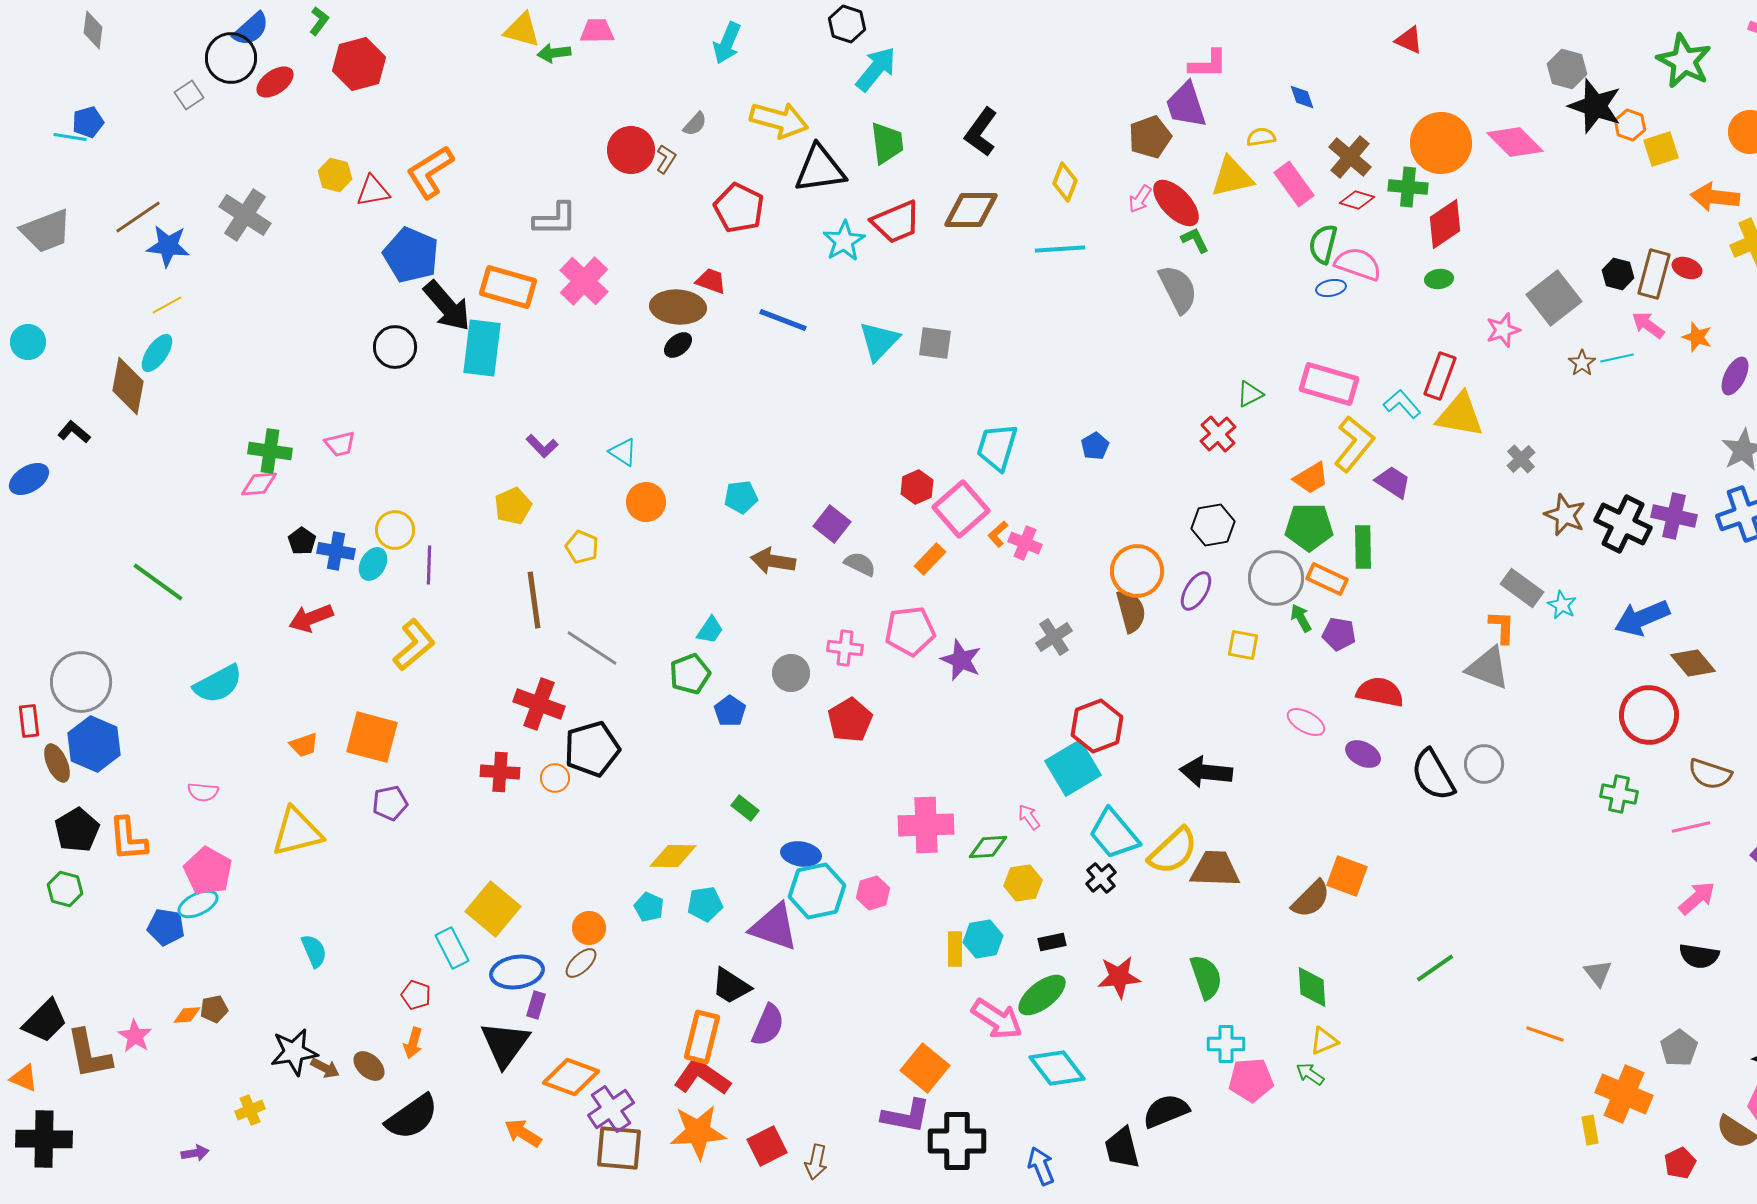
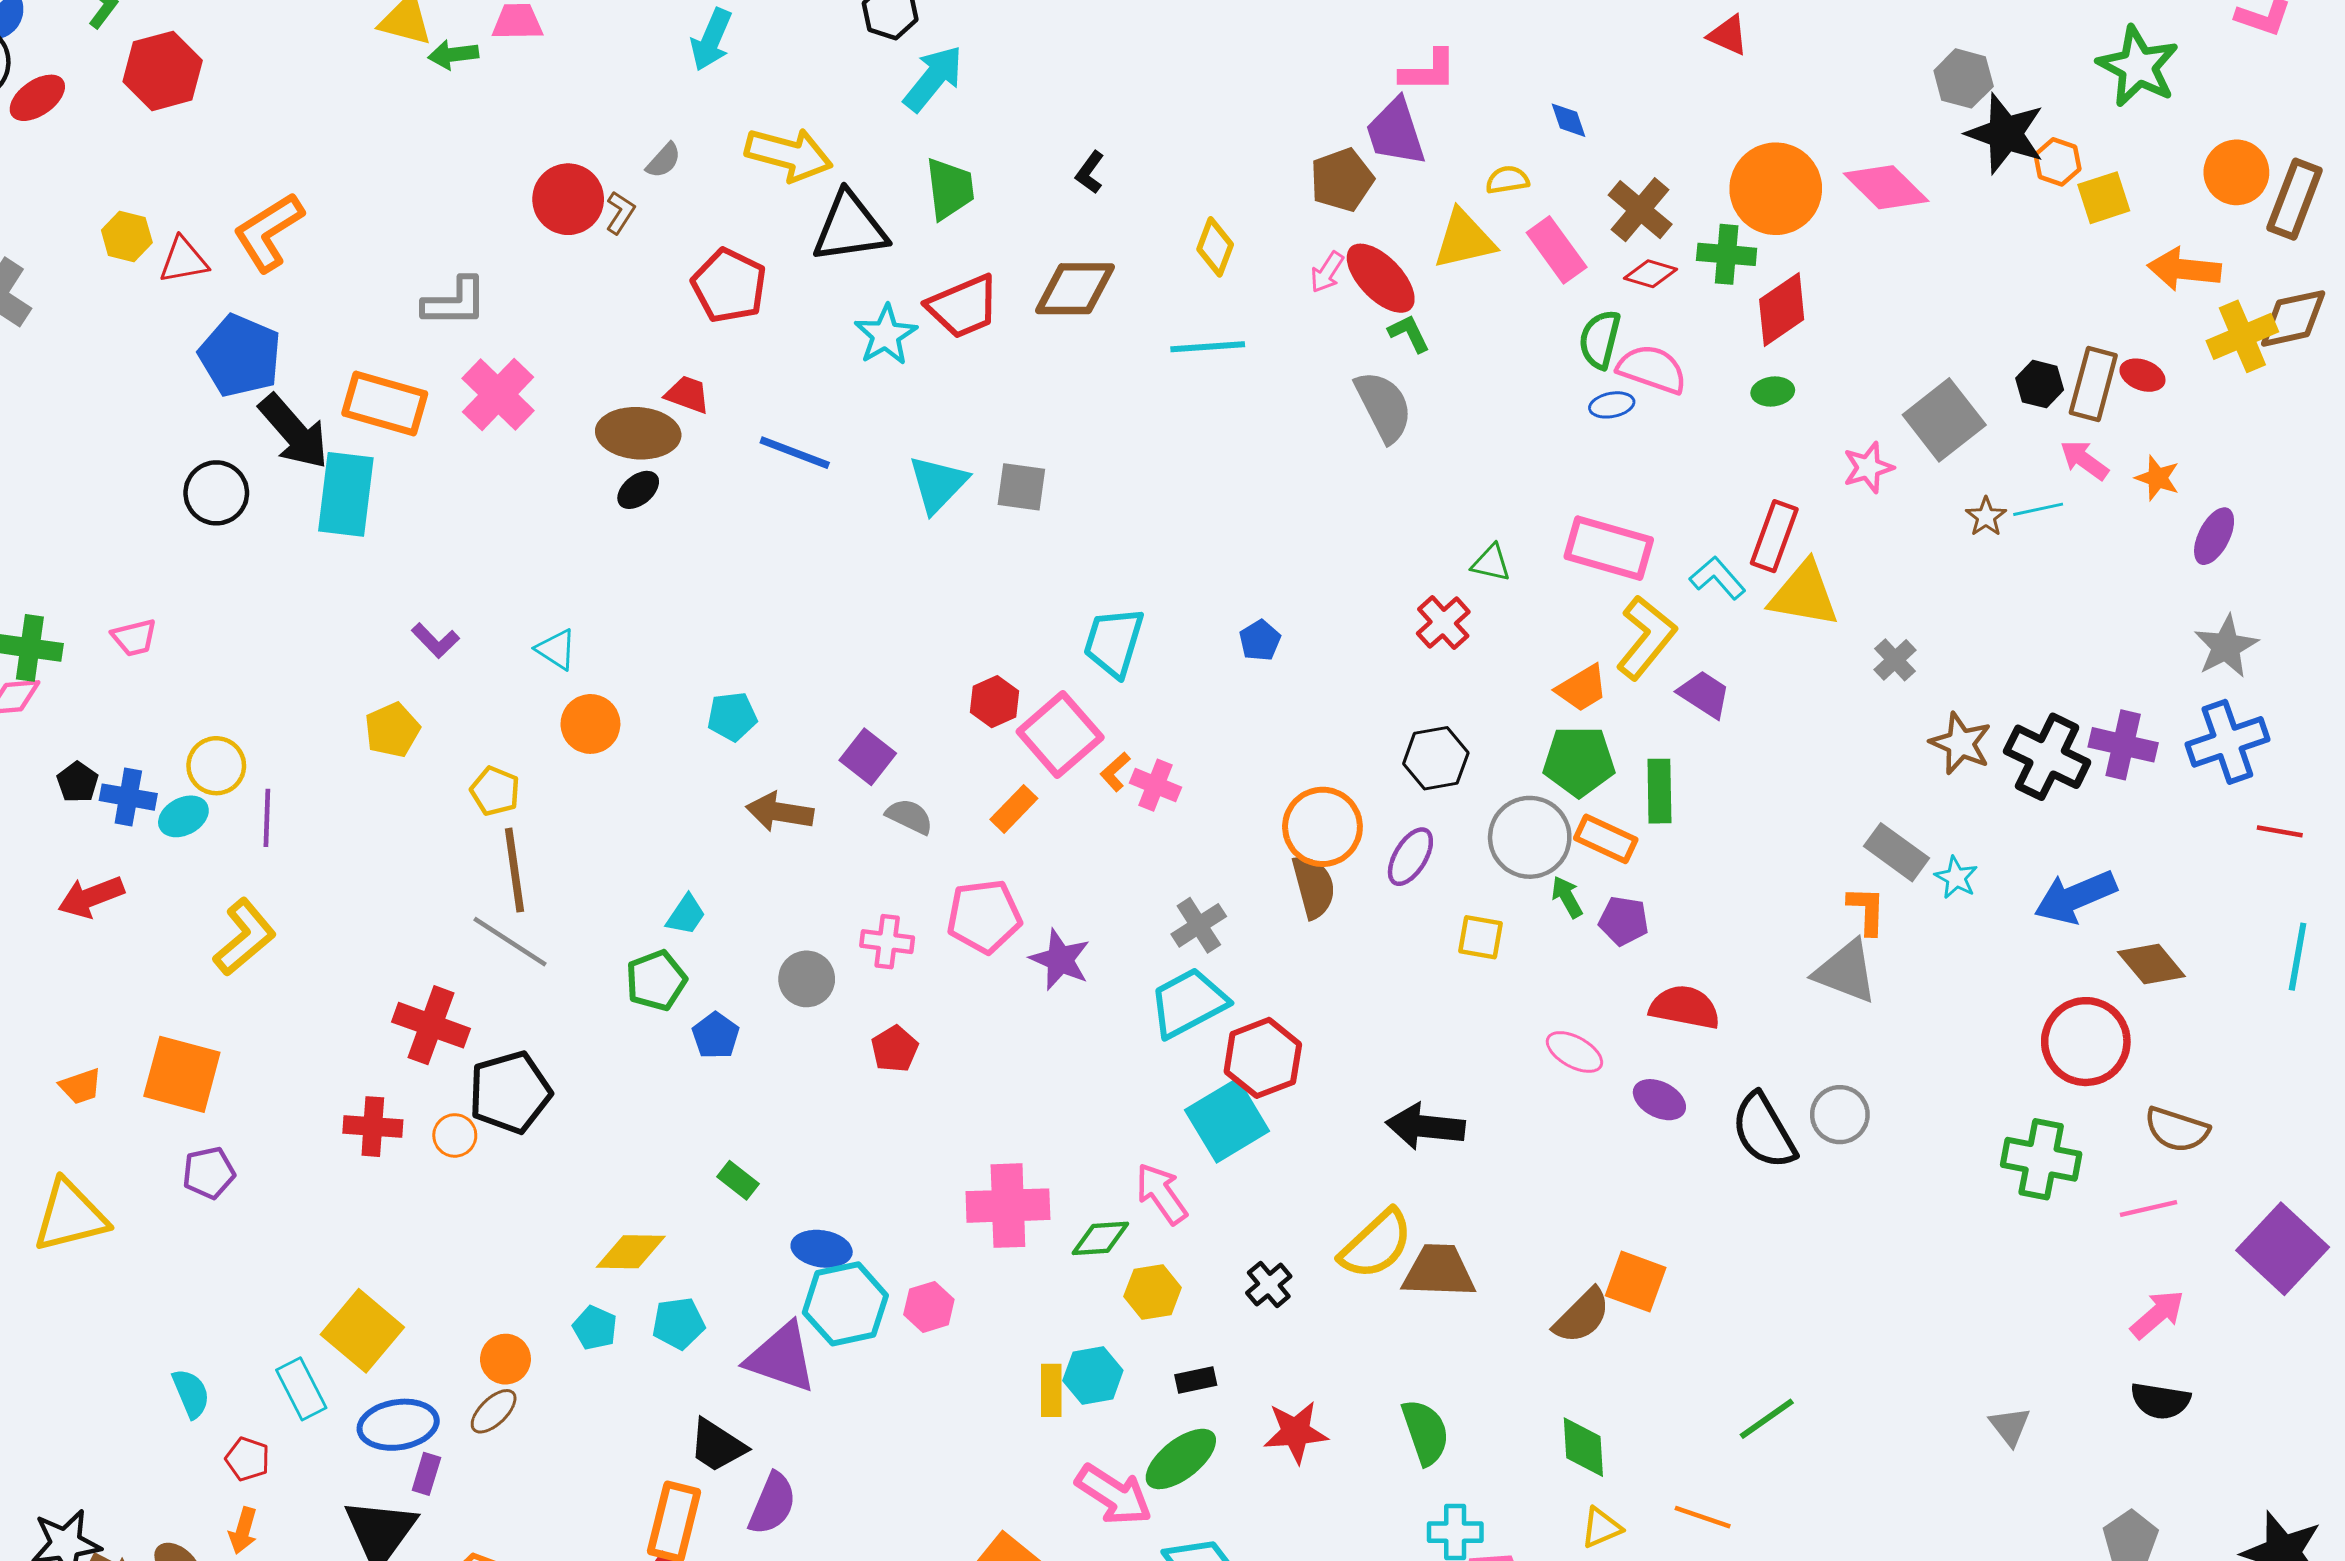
black L-shape: (981, 132) -> (1090, 172), size x0.6
green triangle: (1250, 394) -> (1491, 563), turned 40
cyan ellipse: (373, 564) -> (183, 816), turned 32
brown line: (534, 600) -> (514, 870), moved
red pentagon: (850, 720) -> (895, 1049), size x0.7
green cross: (1619, 794) -> (2041, 1159), size x1.4
pink arrow: (1029, 817) -> (1161, 1194), size x1.6
cyan trapezoid: (1114, 834) -> (1188, 1003), moved, turned 102
cyan semicircle: (314, 951) -> (191, 1393), moved
orange line: (1545, 1034) -> (1703, 1517), moved

